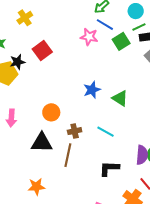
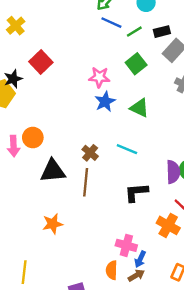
green line: (139, 27) -> (134, 32), moved
pink star: (89, 37) -> (99, 77), moved
green square: (121, 41) -> (136, 64), moved
orange circle: (51, 112) -> (33, 138), moved
brown cross: (75, 131) -> (90, 153), turned -32

